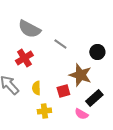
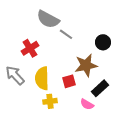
gray semicircle: (29, 29) -> (48, 19), moved
brown star: (80, 75) -> (86, 65), turned -30
yellow semicircle: (36, 88) -> (42, 78), size x1.6

